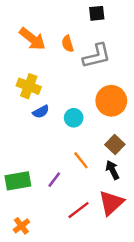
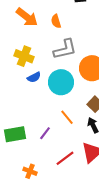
gray L-shape: (97, 56) -> (65, 49), moved
cyan circle: (74, 118) -> (61, 82), size x1.6
orange cross: (21, 226) -> (30, 171), moved, turned -32

